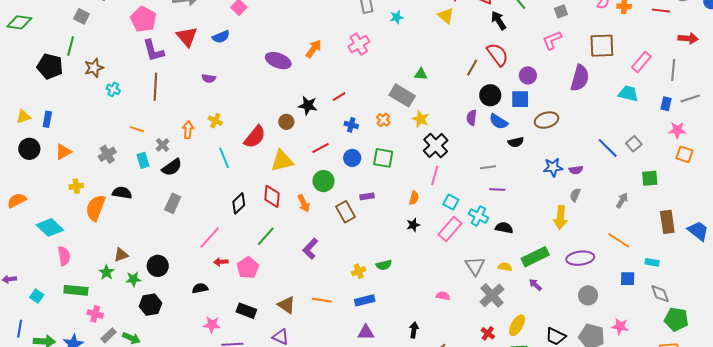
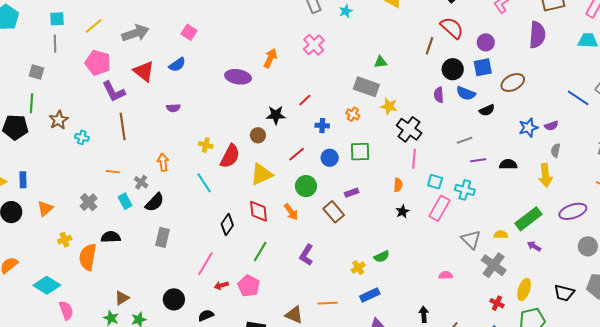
yellow cross: (215, 121) -> (206, 145), moved
black semicircle: (504, 228) -> (508, 164), moved
black circle: (158, 266) -> (174, 299), moved

